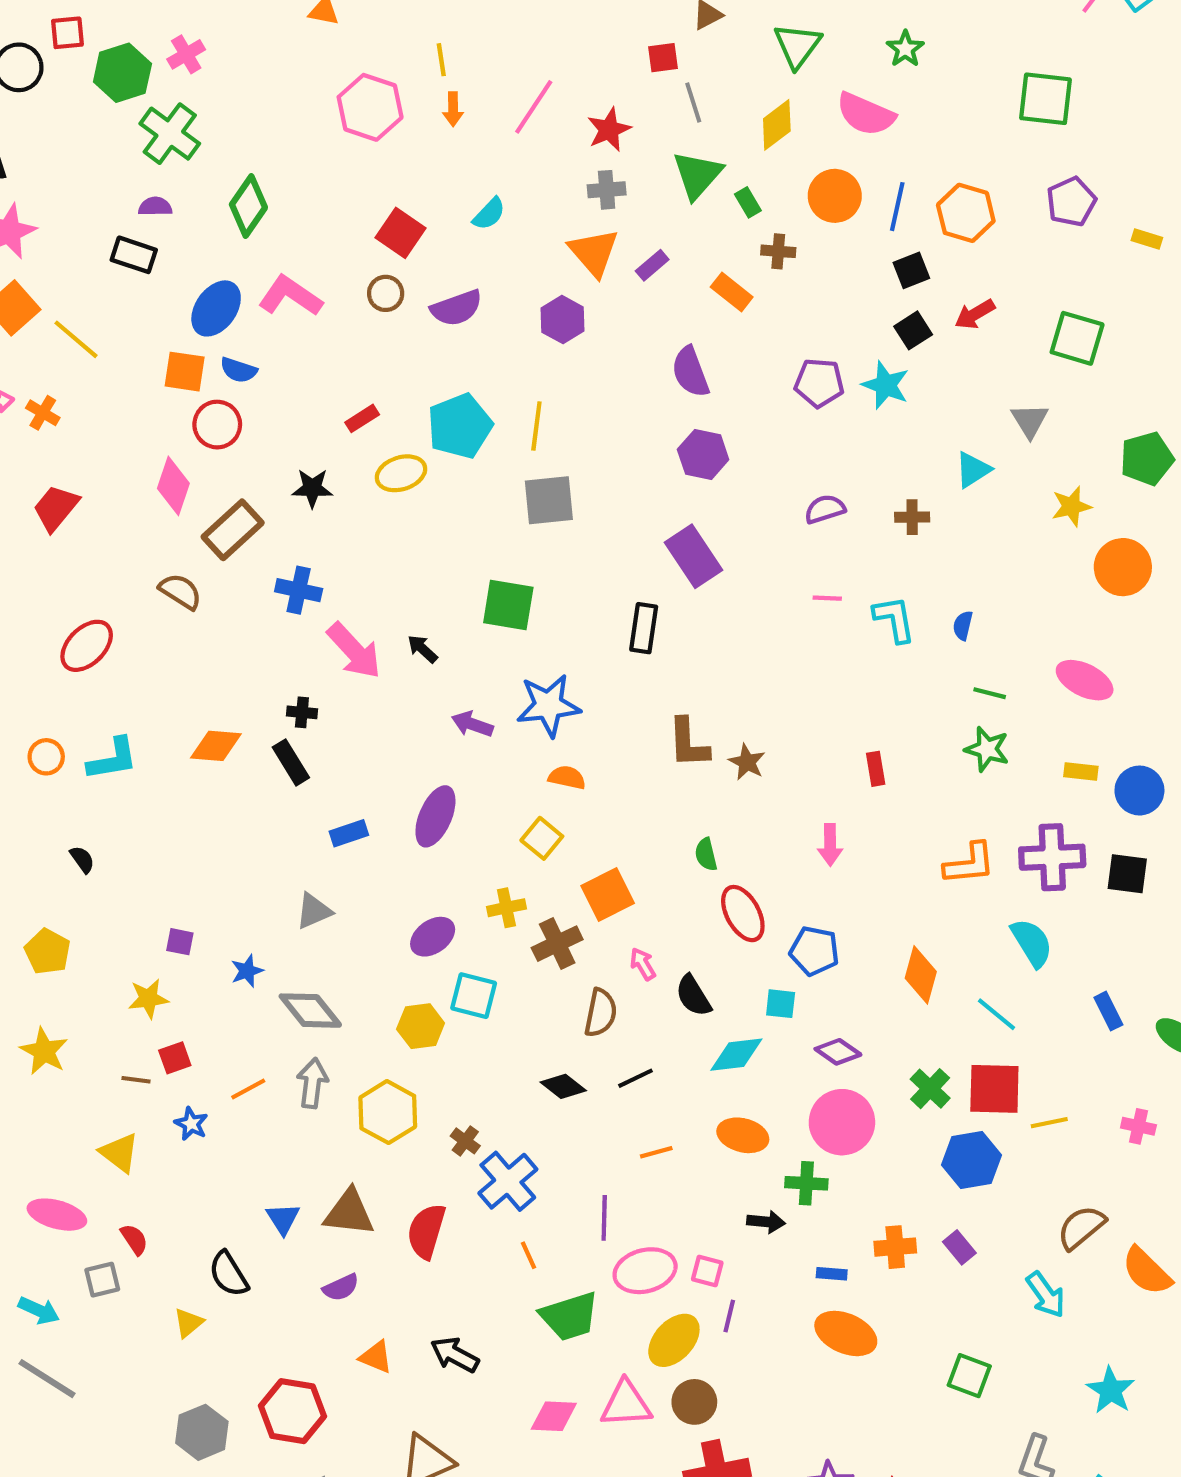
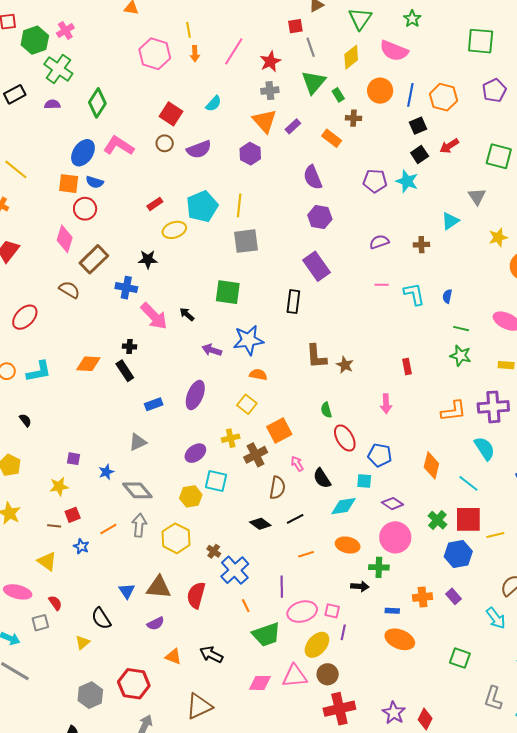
black rectangle: (134, 255) -> (15, 94), moved, turned -45
black star: (312, 488) -> (148, 259), moved

